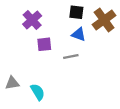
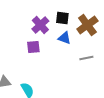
purple cross: (32, 20) -> (40, 25), moved
gray line: (71, 57) -> (86, 58), moved

